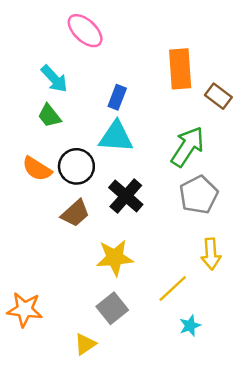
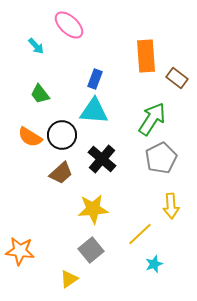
cyan arrow: (54, 79) -> (36, 46), moved, size x0.7

